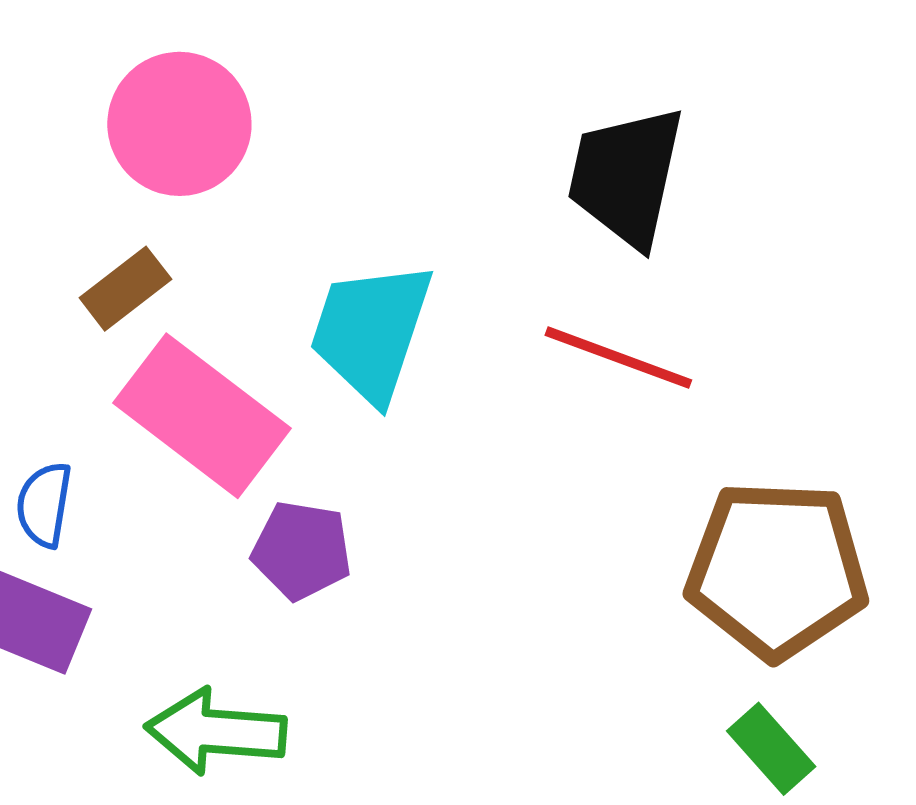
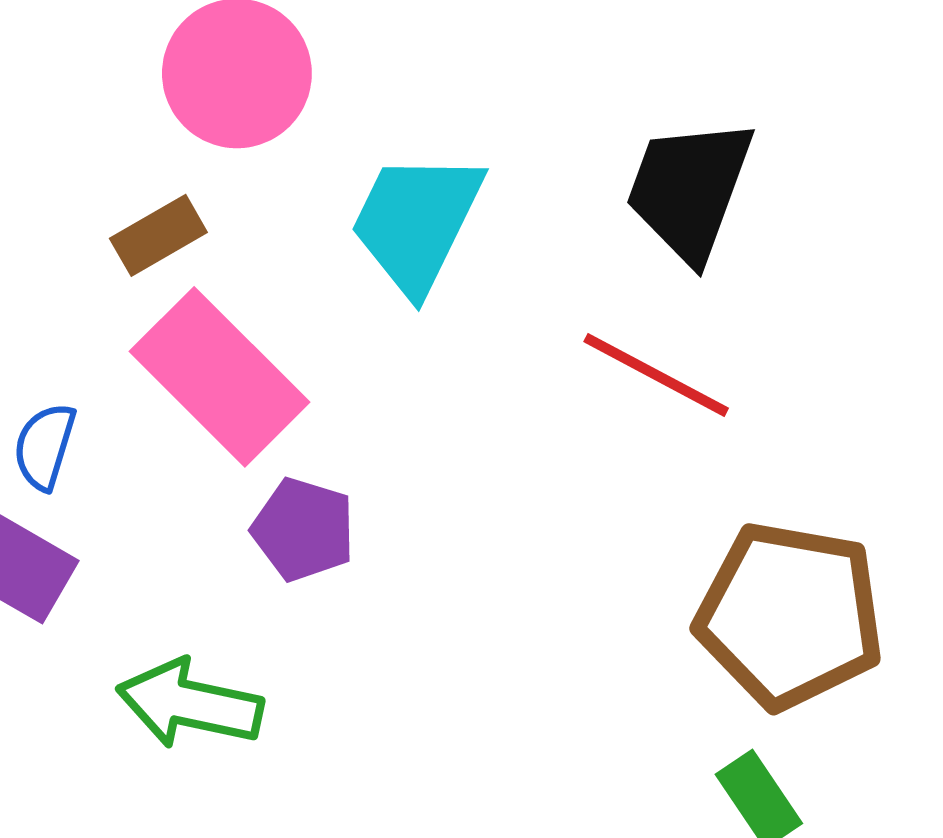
cyan trapezoid: (371, 332) -> (416, 222), moved

